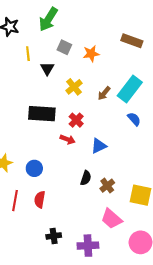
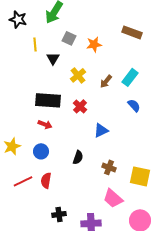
cyan rectangle: (130, 89) -> (130, 77), size x0.7
red arrow: (68, 139) -> (45, 124), moved
black semicircle: (86, 178) -> (78, 157), moved
brown cross: (107, 186) -> (109, 167), turned -32
red line: (15, 201) -> (23, 181), turned 54

